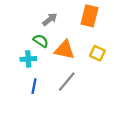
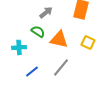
cyan cross: (28, 59) -> (19, 47), moved
blue line: (34, 86) -> (32, 71), turned 40

